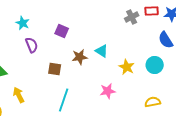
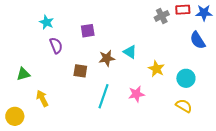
purple square: (62, 31) -> (88, 31), turned -32
cyan circle: (155, 65) -> (186, 78), moved
cyan line: (64, 100) -> (104, 96), moved
yellow semicircle: (153, 102) -> (184, 106), turned 42

